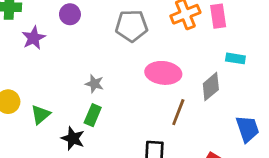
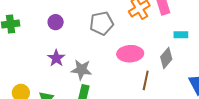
purple star: (34, 38) -> (56, 58), moved
gray star: (94, 84) -> (81, 70), size x1.5

